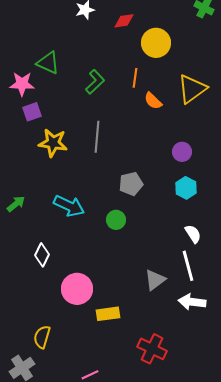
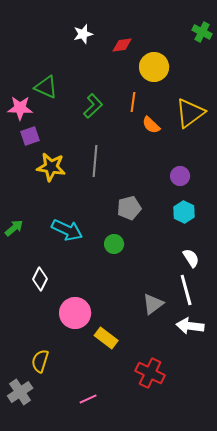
yellow rectangle: (108, 314) -> (106, 338), turned 45

